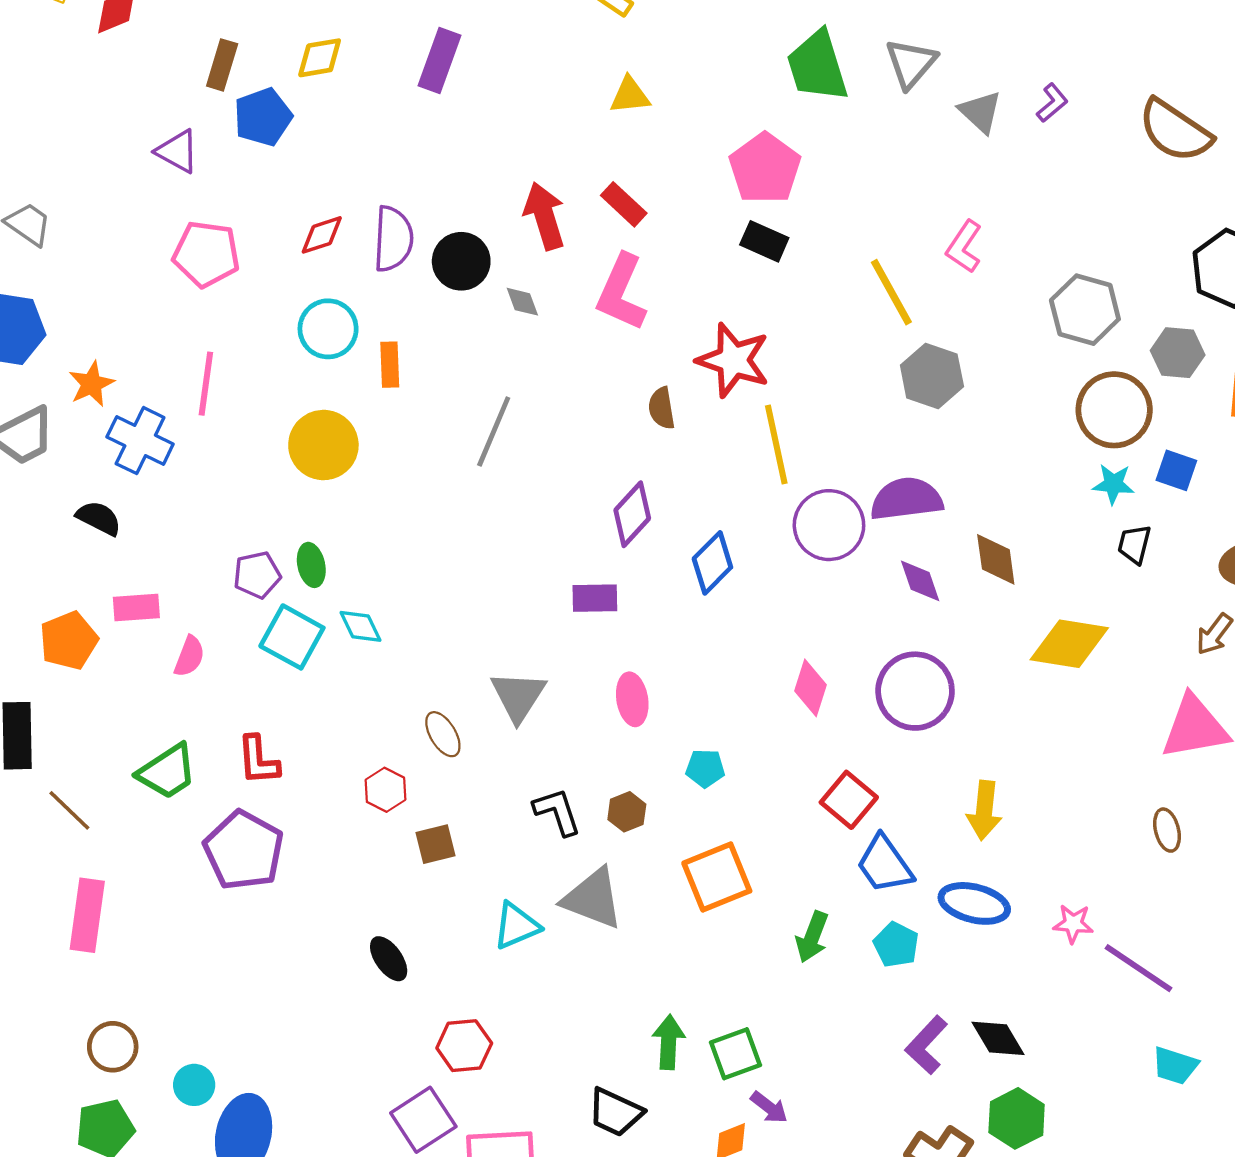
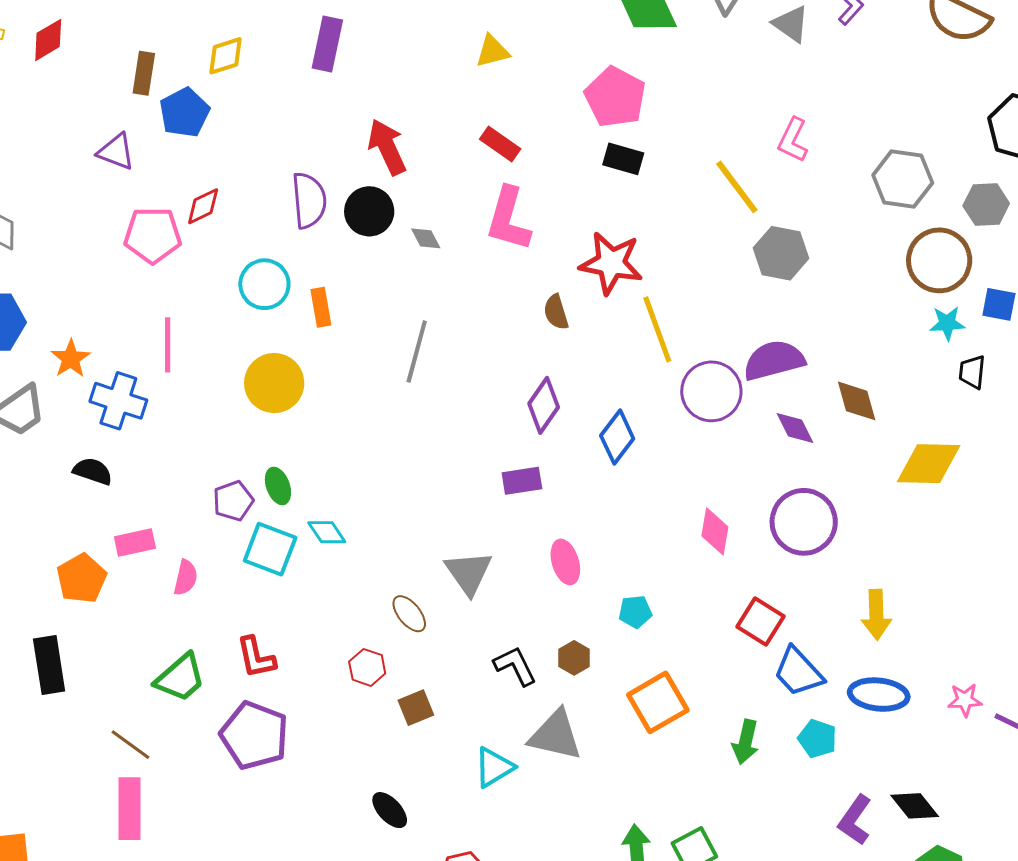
red arrow: (545, 216) -> (387, 147), moved
red diamond: (322, 235) -> (203, 206), moved
brown line: (69, 810) -> (130, 745), moved

